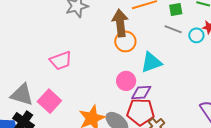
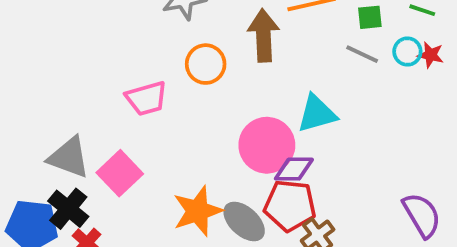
cyan circle: (196, 35) -> (407, 52), moved
orange circle: (125, 41) -> (206, 64), moved
pink circle: (126, 81) -> (267, 145), size x1.5

